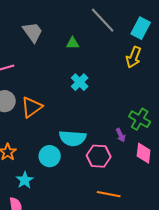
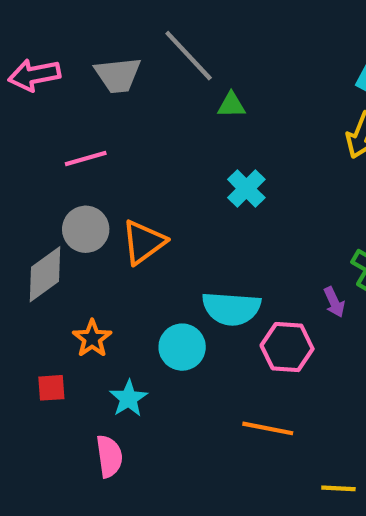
gray line: (103, 20) -> (189, 56), moved
gray trapezoid: (33, 32) -> (118, 75), moved, turned 120
orange line: (109, 194) -> (268, 428), moved

